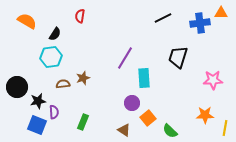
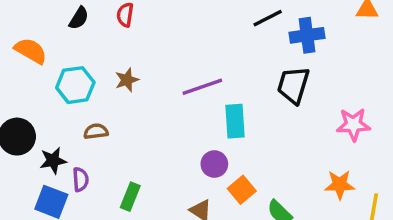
orange semicircle: (27, 21) -> (31, 51), moved
blue cross: (200, 23) -> (307, 35), moved
black semicircle: (55, 34) -> (79, 18), moved
purple line: (125, 58) -> (202, 87), turned 40
brown star: (83, 78) -> (127, 80), moved

